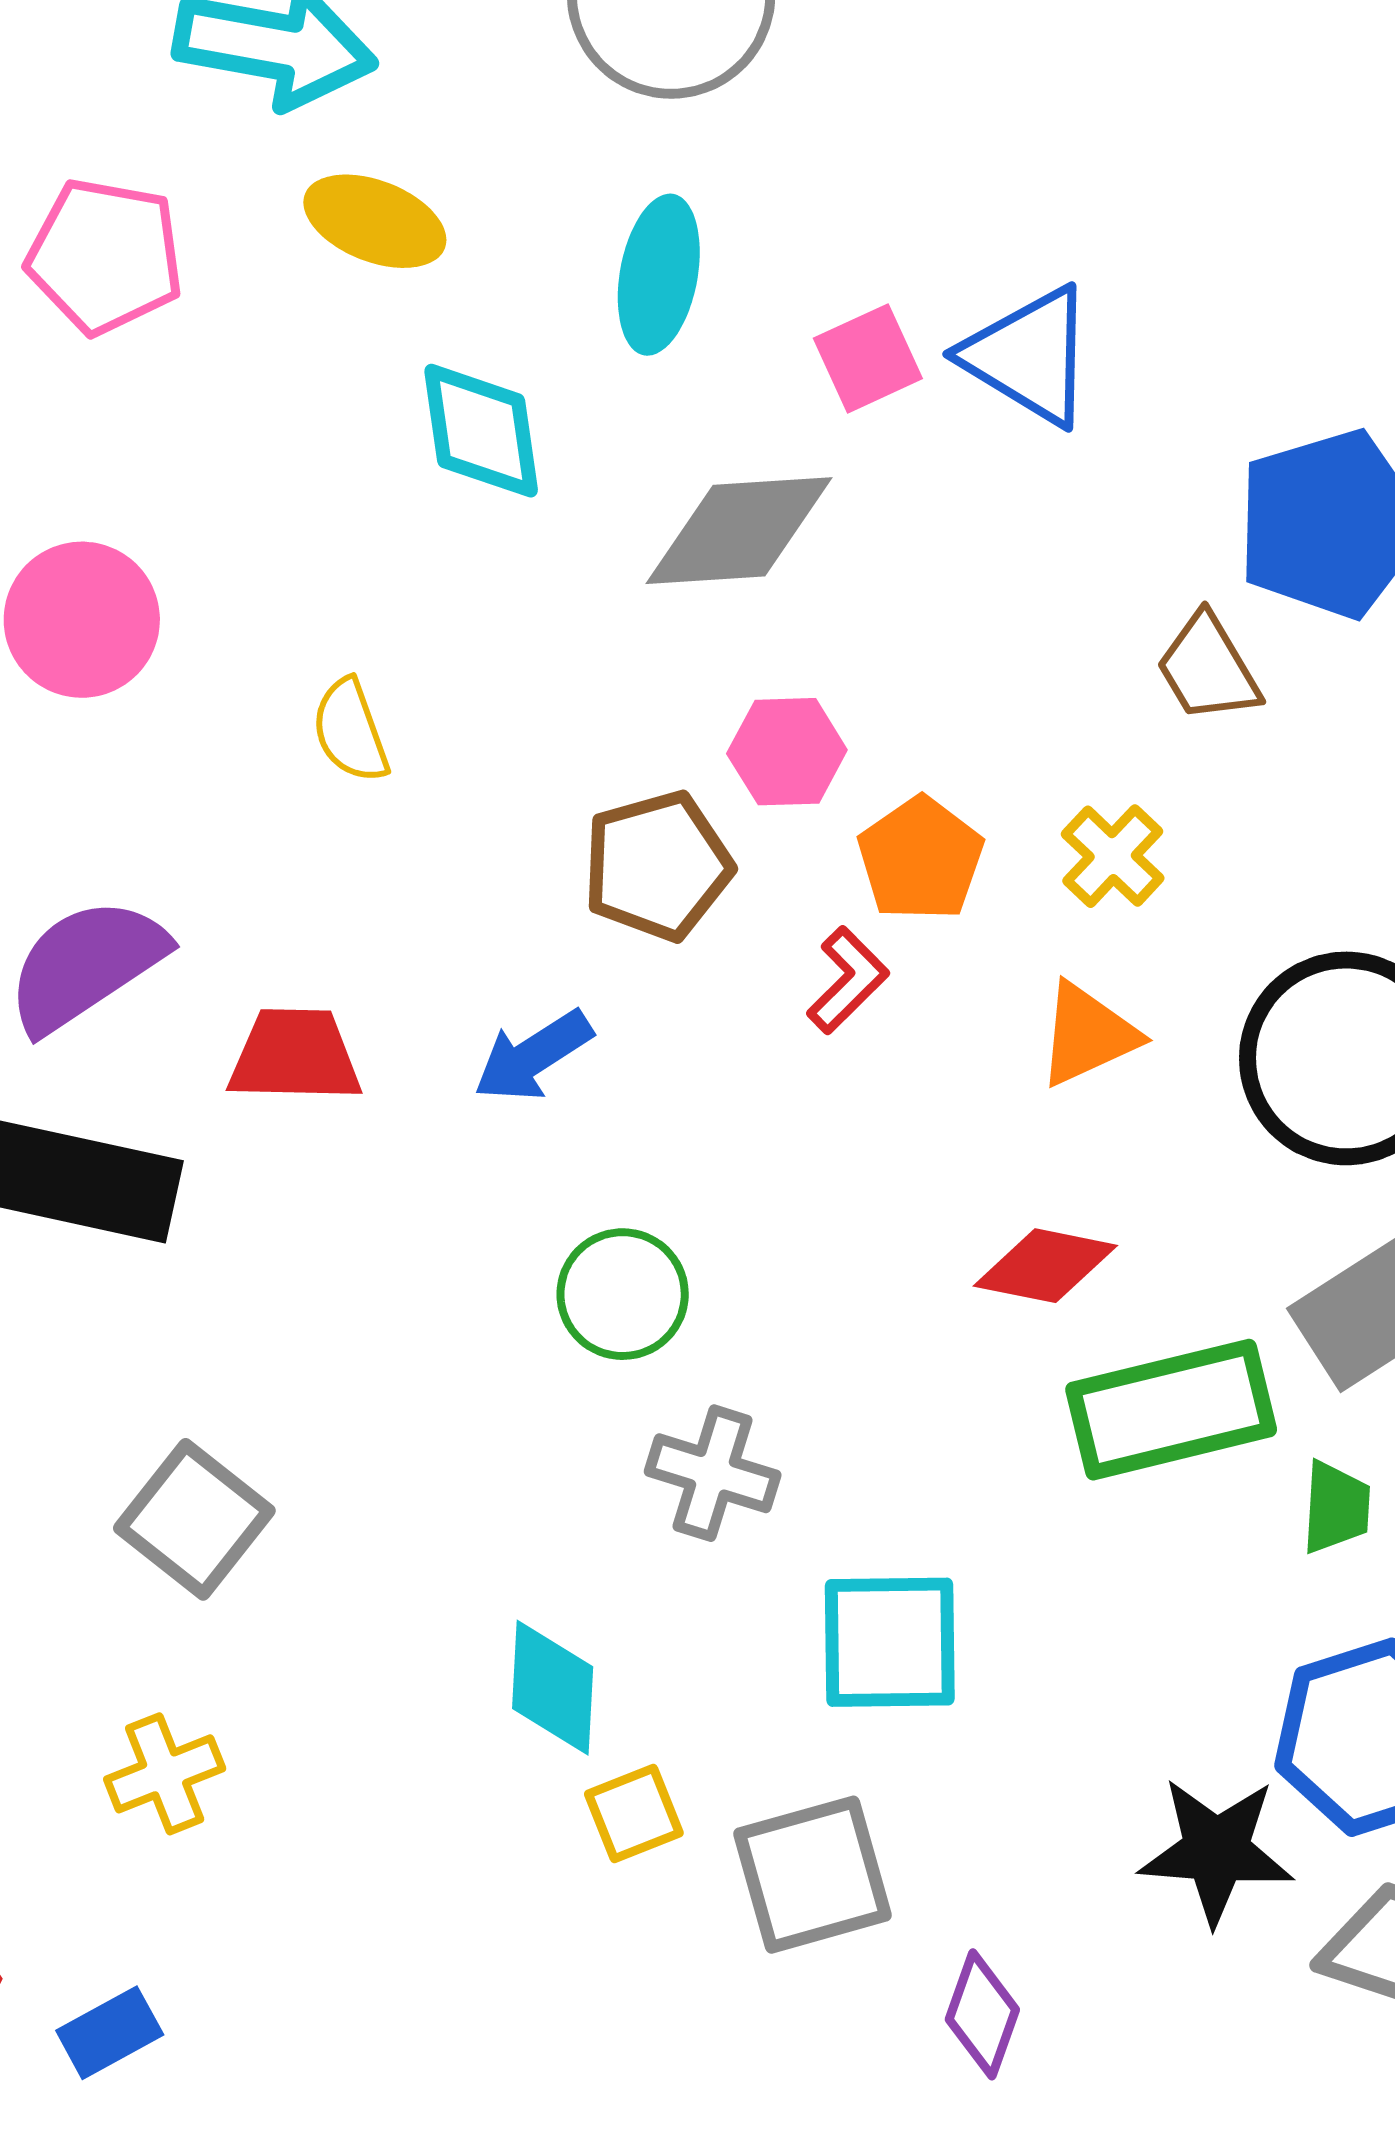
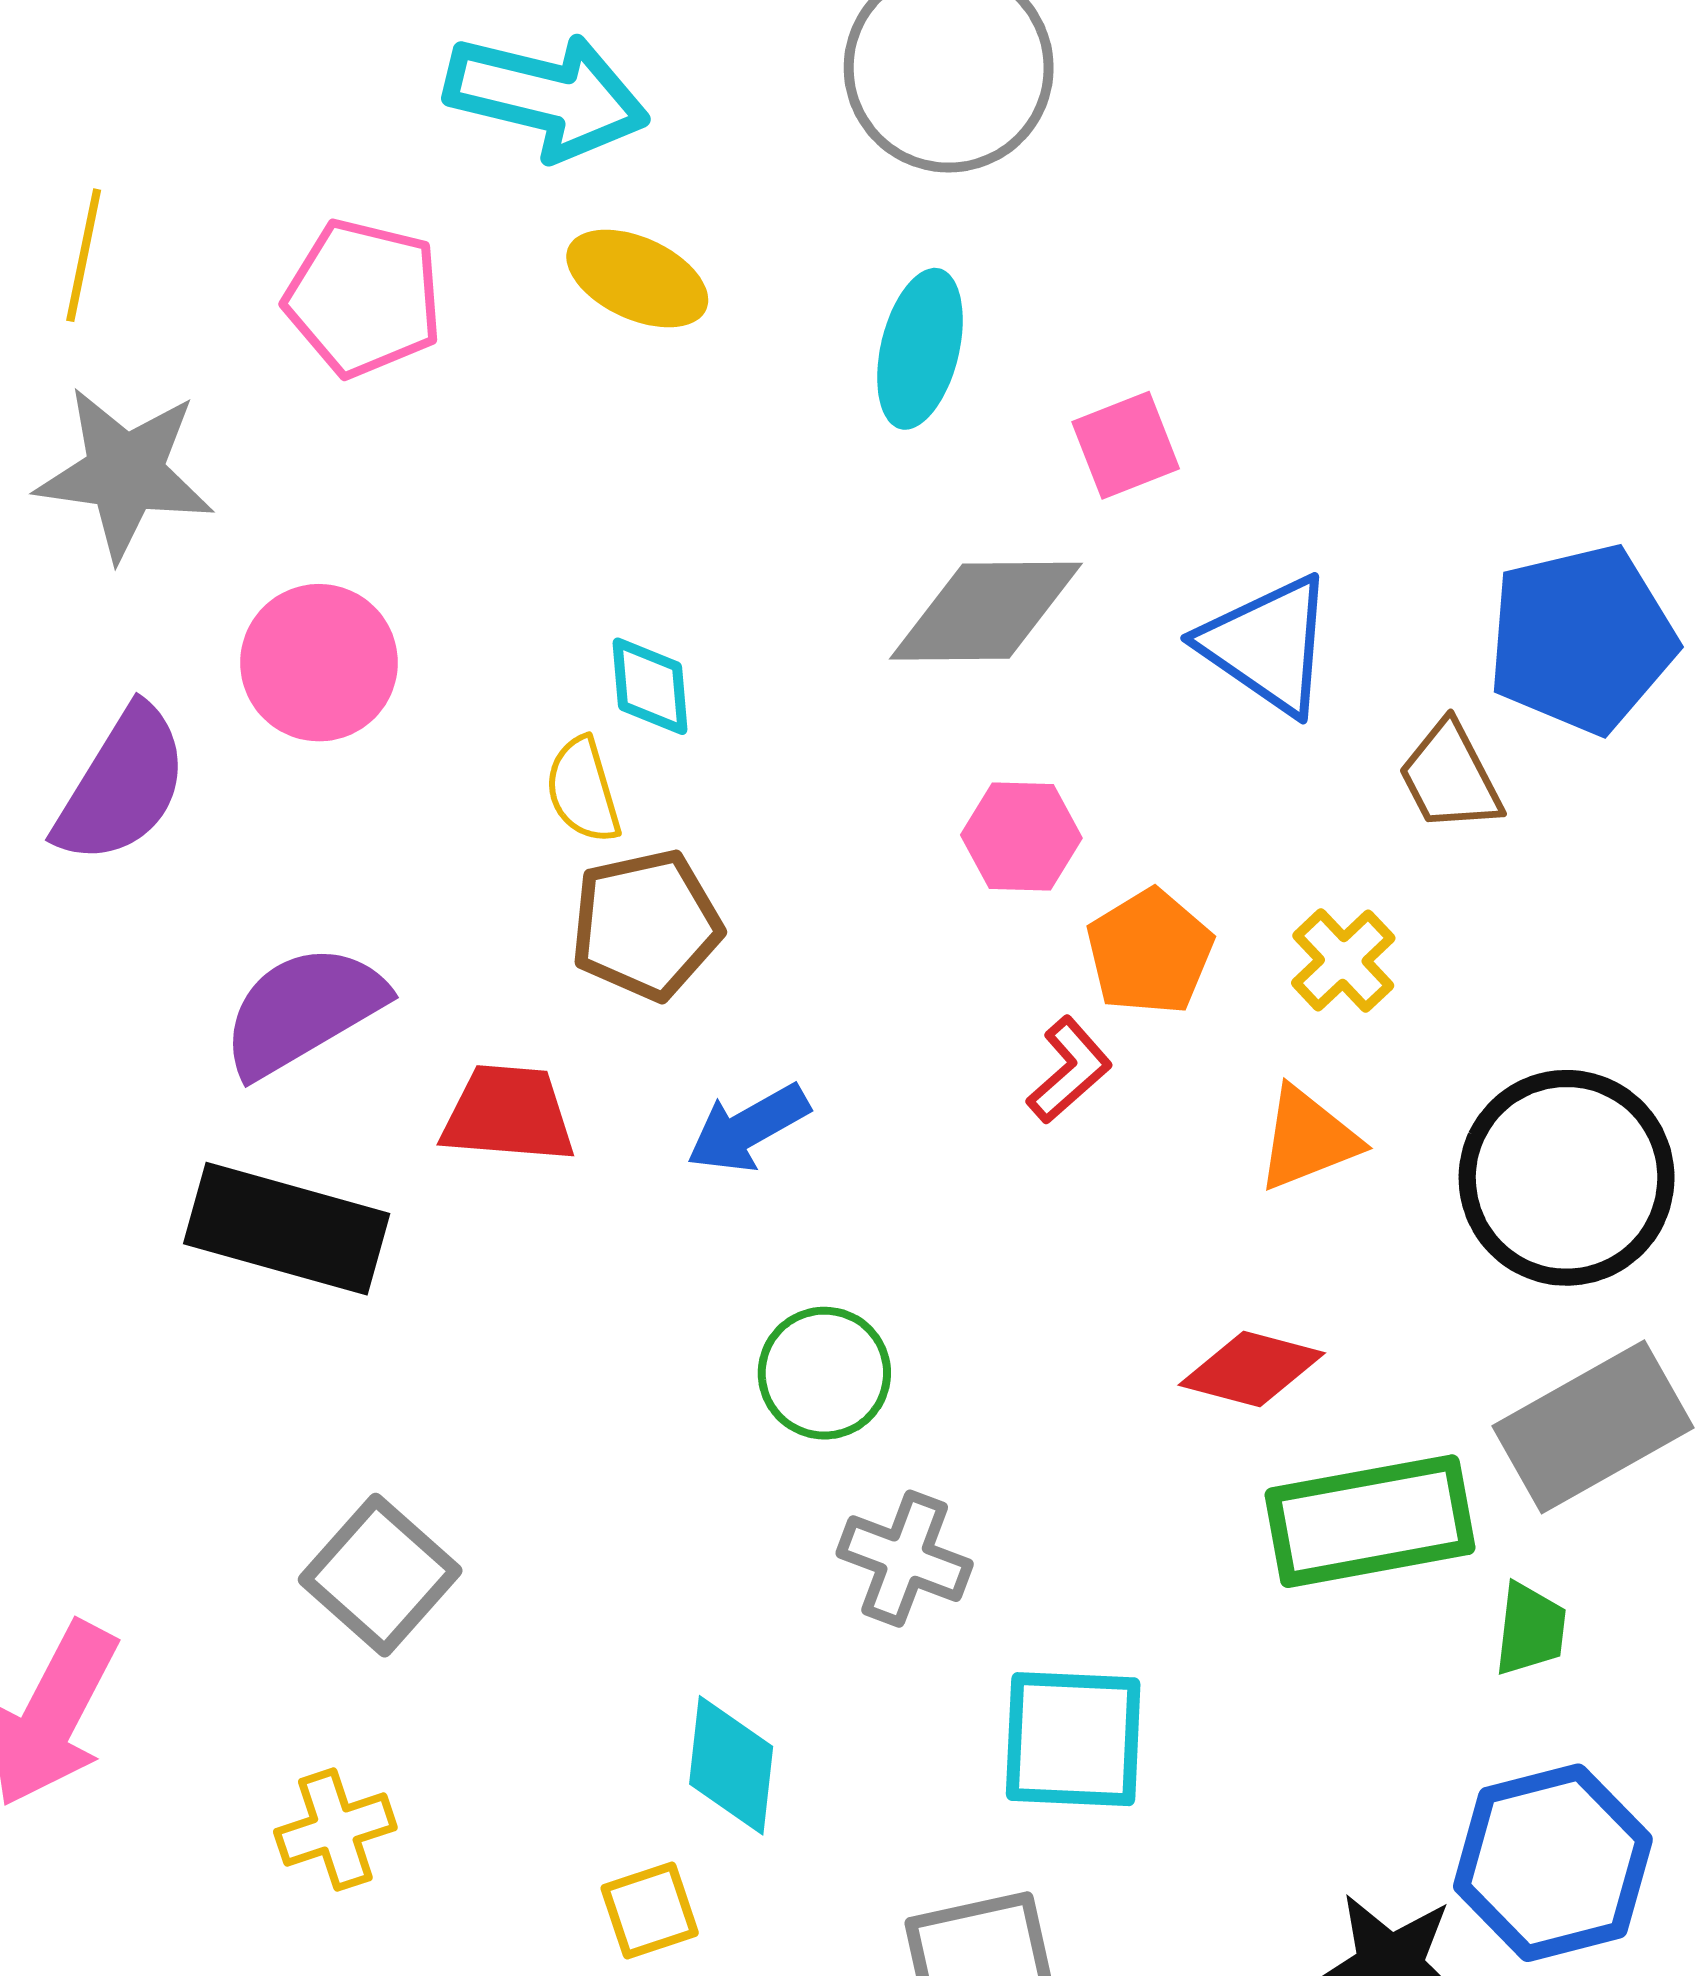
blue triangle: (1029, 356) -> (1267, 645), moved
cyan diamond: (481, 431) -> (650, 686), moved, size x0.7
brown pentagon: (657, 866) -> (646, 925), moved
yellow square: (634, 1814) -> (650, 1910), moved

